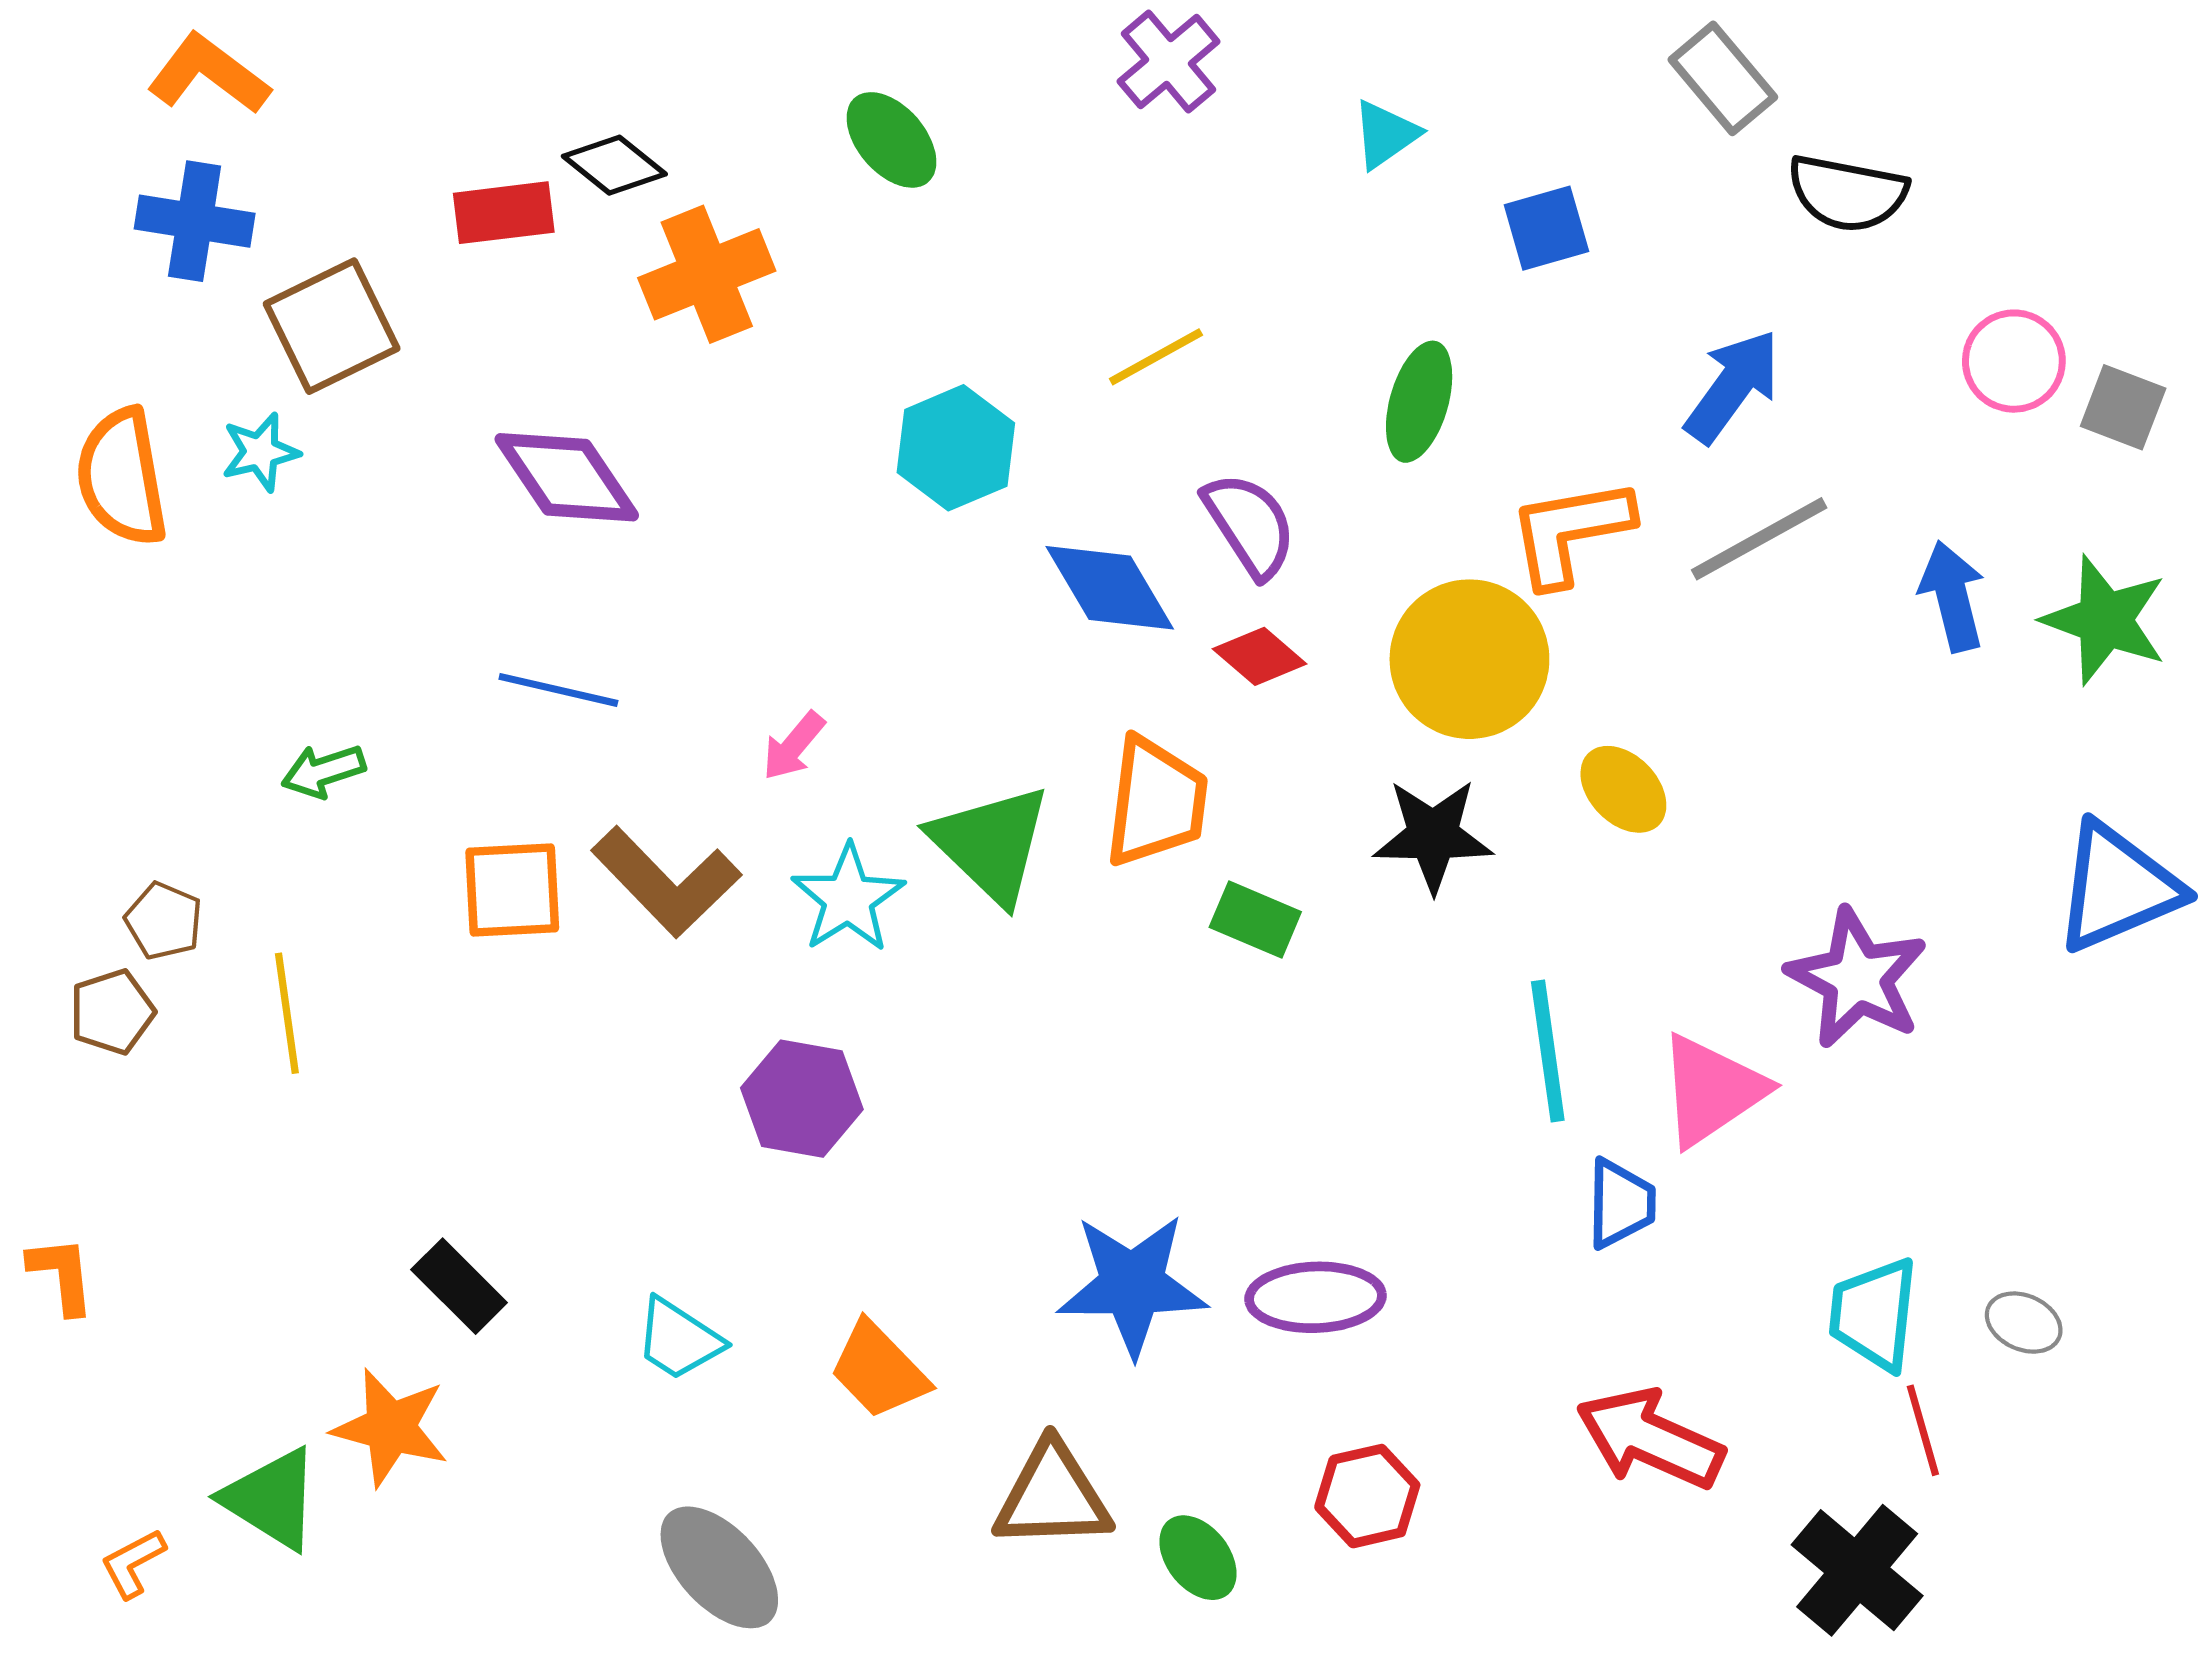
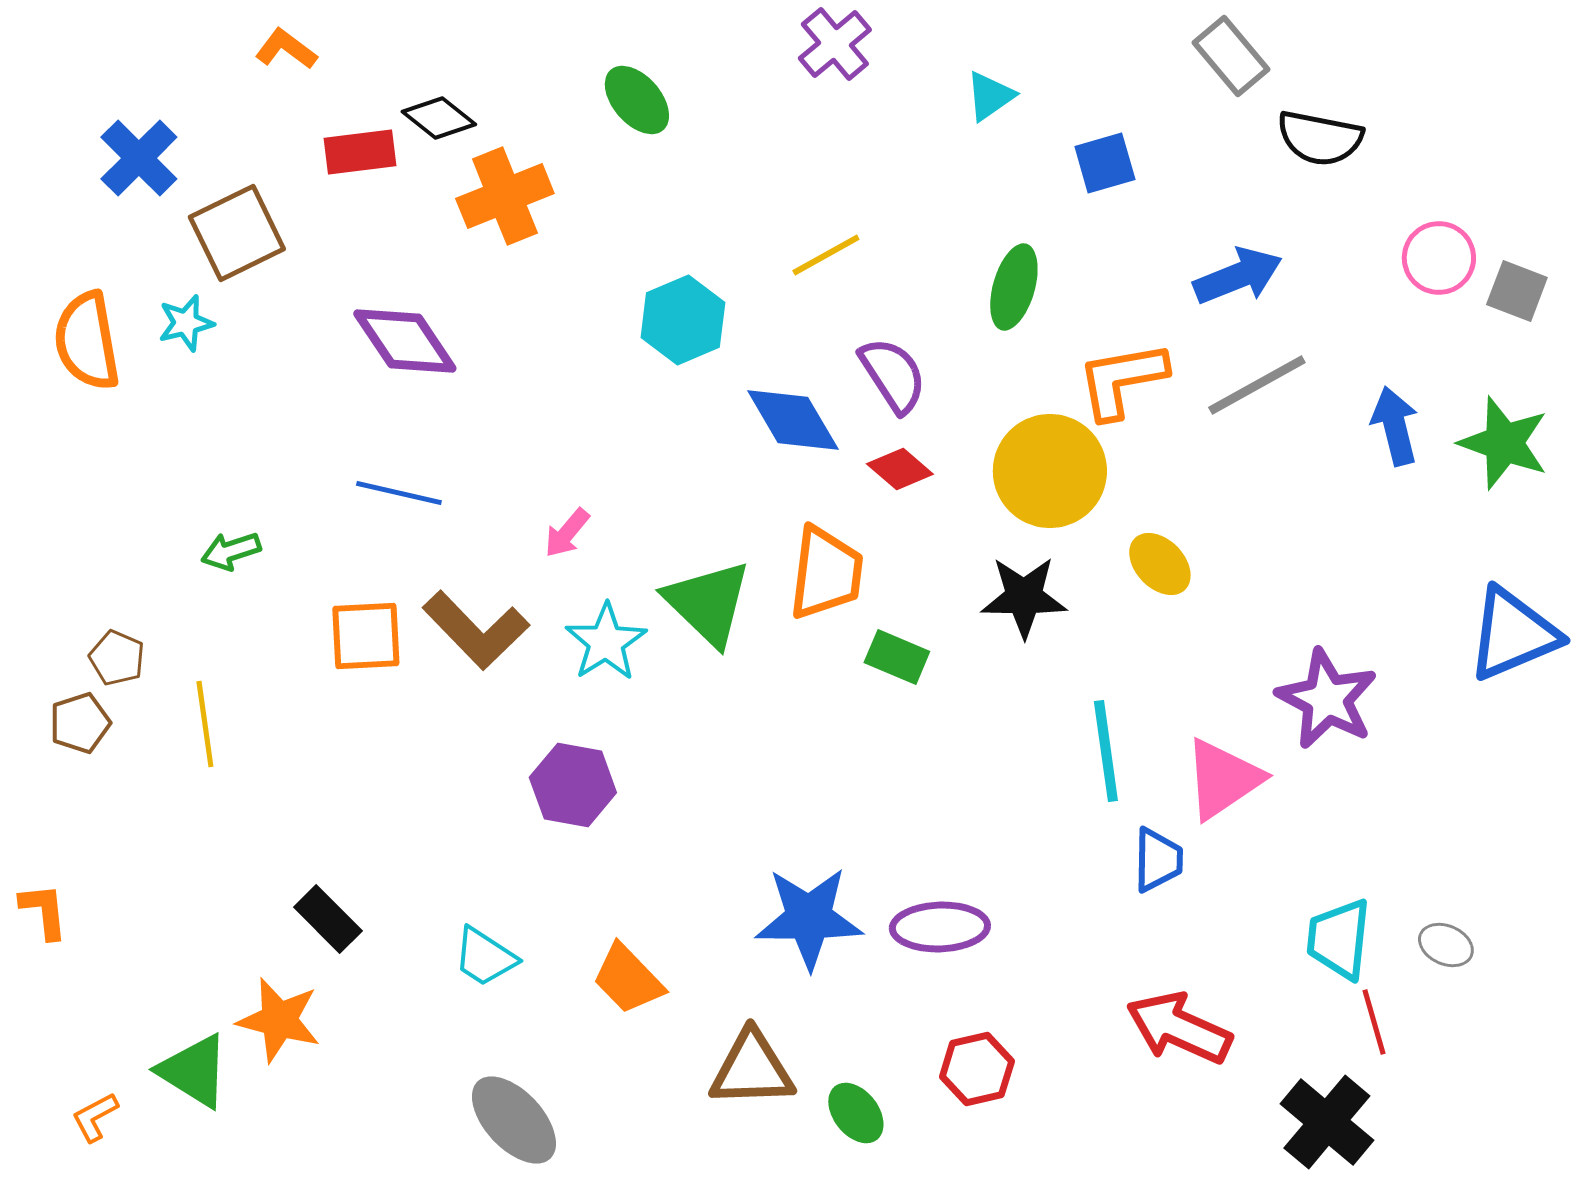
orange L-shape: (209, 74) -> (286, 49), moved, size x0.7
blue cross: (195, 221) -> (139, 158), turned 36
blue arrow: (1733, 386) -> (1238, 276), turned 32

